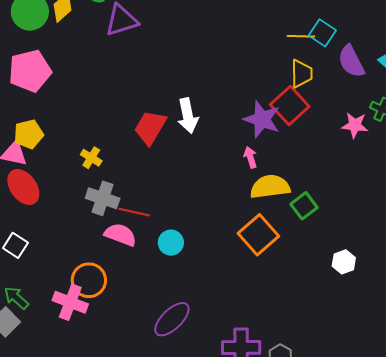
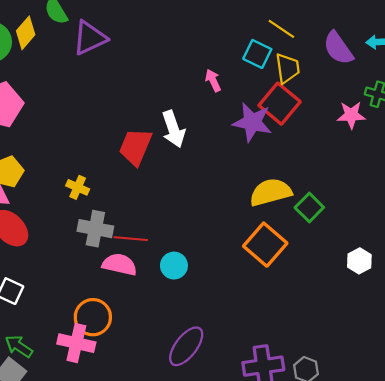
cyan square: (322, 33) -> (257, 54), moved
yellow line: (301, 36) -> (281, 29), turned 40
pink arrow: (250, 157) -> (213, 80), moved

